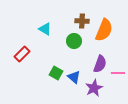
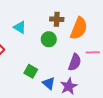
pink line: (118, 73) -> (93, 52), moved
blue triangle: (74, 77) -> (49, 83), moved

